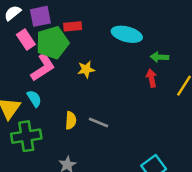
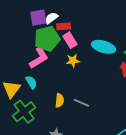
white semicircle: (13, 13) -> (51, 18), moved
cyan ellipse: (127, 34) -> (104, 47), moved
pink rectangle: (26, 39) -> (70, 40), moved
green cross: (26, 136) -> (24, 112), turned -30

